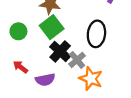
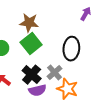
black cross: (60, 51) -> (32, 75), moved
purple semicircle: (45, 80) -> (37, 90), moved

